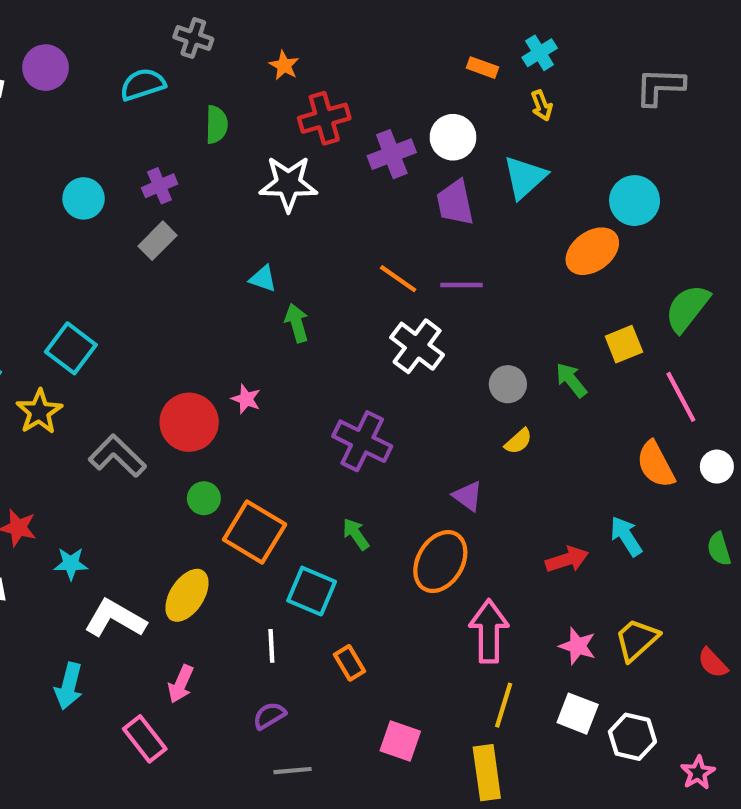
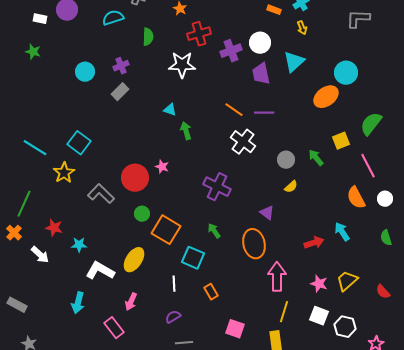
orange ellipse: (440, 562) -> (254, 244), turned -44

